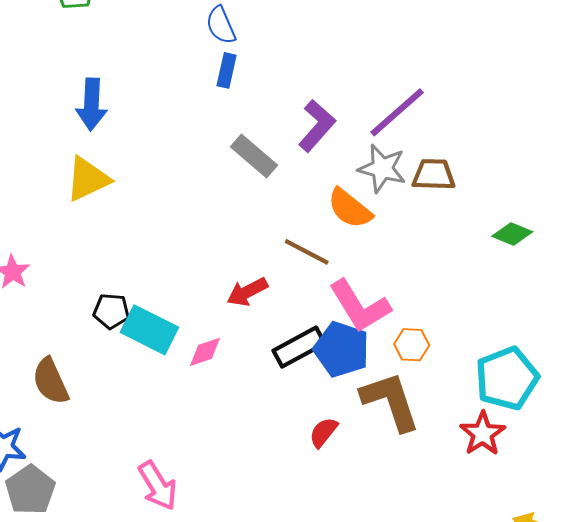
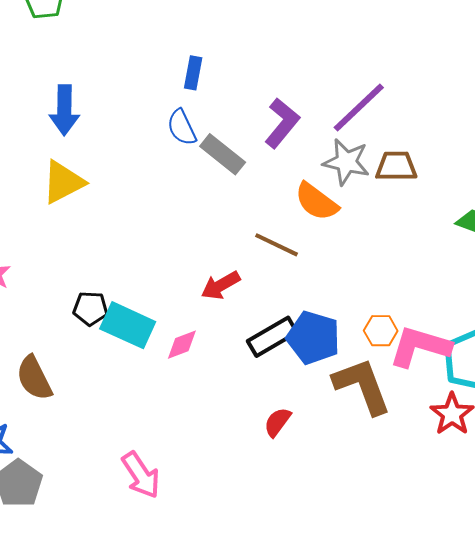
blue semicircle: (221, 25) -> (182, 127), moved
pink L-shape: (360, 306) -> (420, 346), moved, turned 140
red semicircle: (323, 432) -> (277, 422), moved

